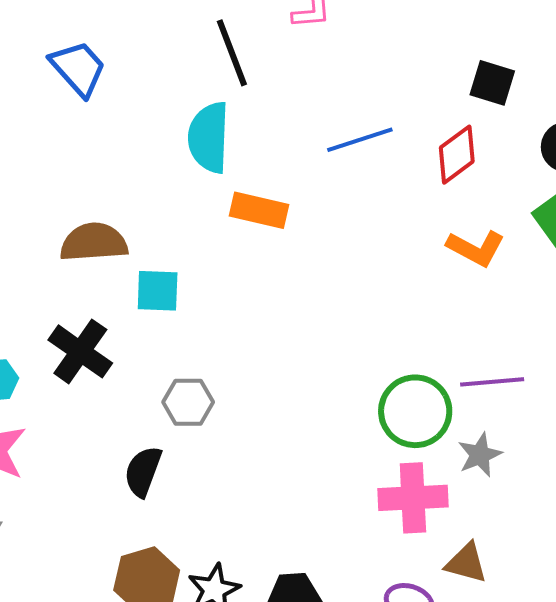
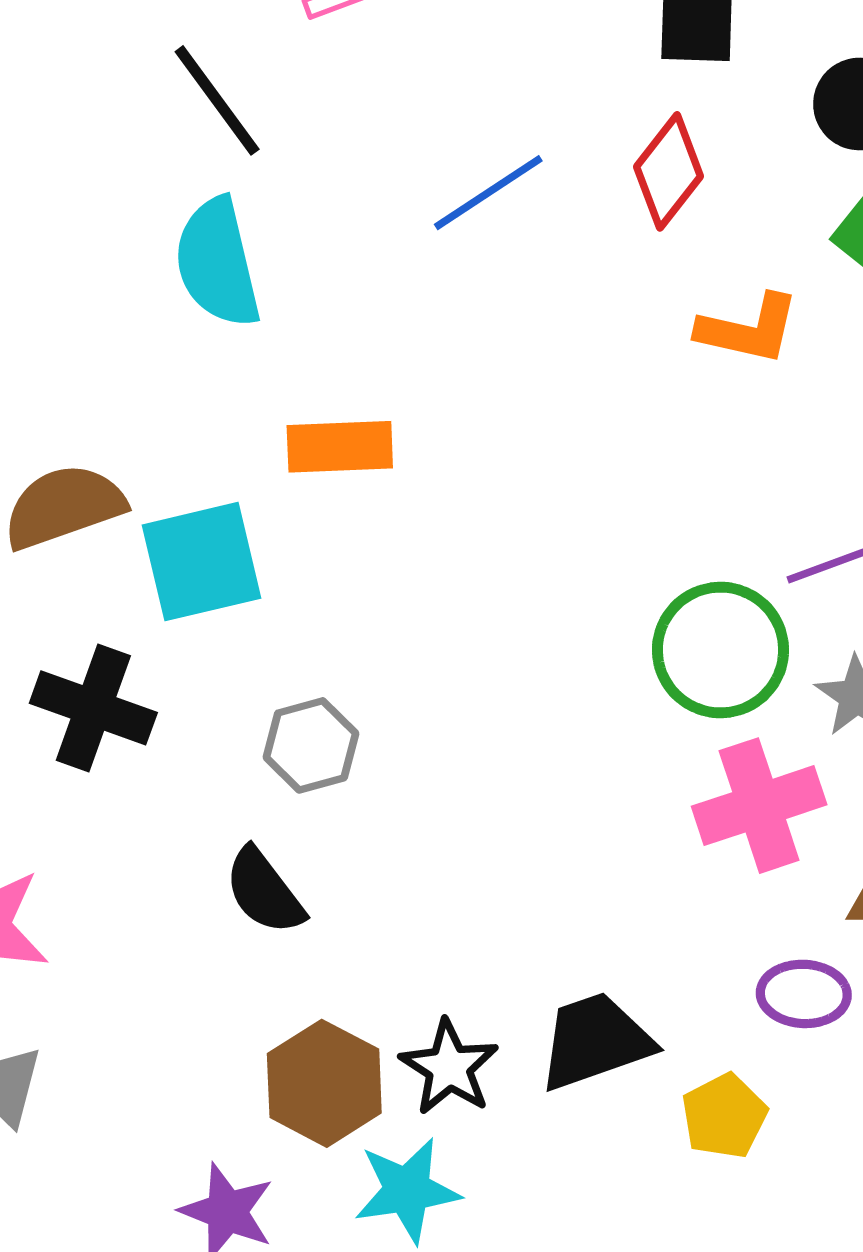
orange rectangle: (259, 210) -> (340, 447), moved
cyan square: (158, 291) -> (202, 562), size x1.4
black semicircle: (143, 472) -> (264, 891), turned -42

